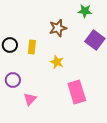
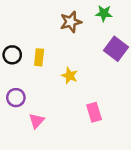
brown star: (58, 28) -> (71, 22), moved
pink rectangle: (77, 92) -> (94, 112), size x0.7

